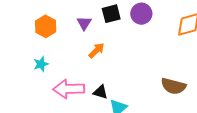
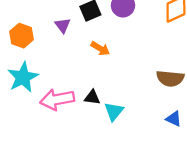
orange arrow: (97, 50) -> (100, 48), moved, turned 84
cyan star: (41, 64) -> (23, 77), size x1.8

